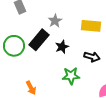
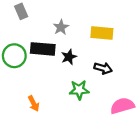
black rectangle: (39, 40) -> (43, 49), turned 55

